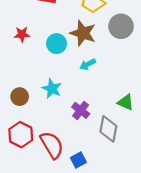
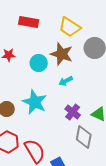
cyan star: (52, 89) -> (35, 102), size x1.4
purple cross: (81, 110) -> (73, 112), moved

